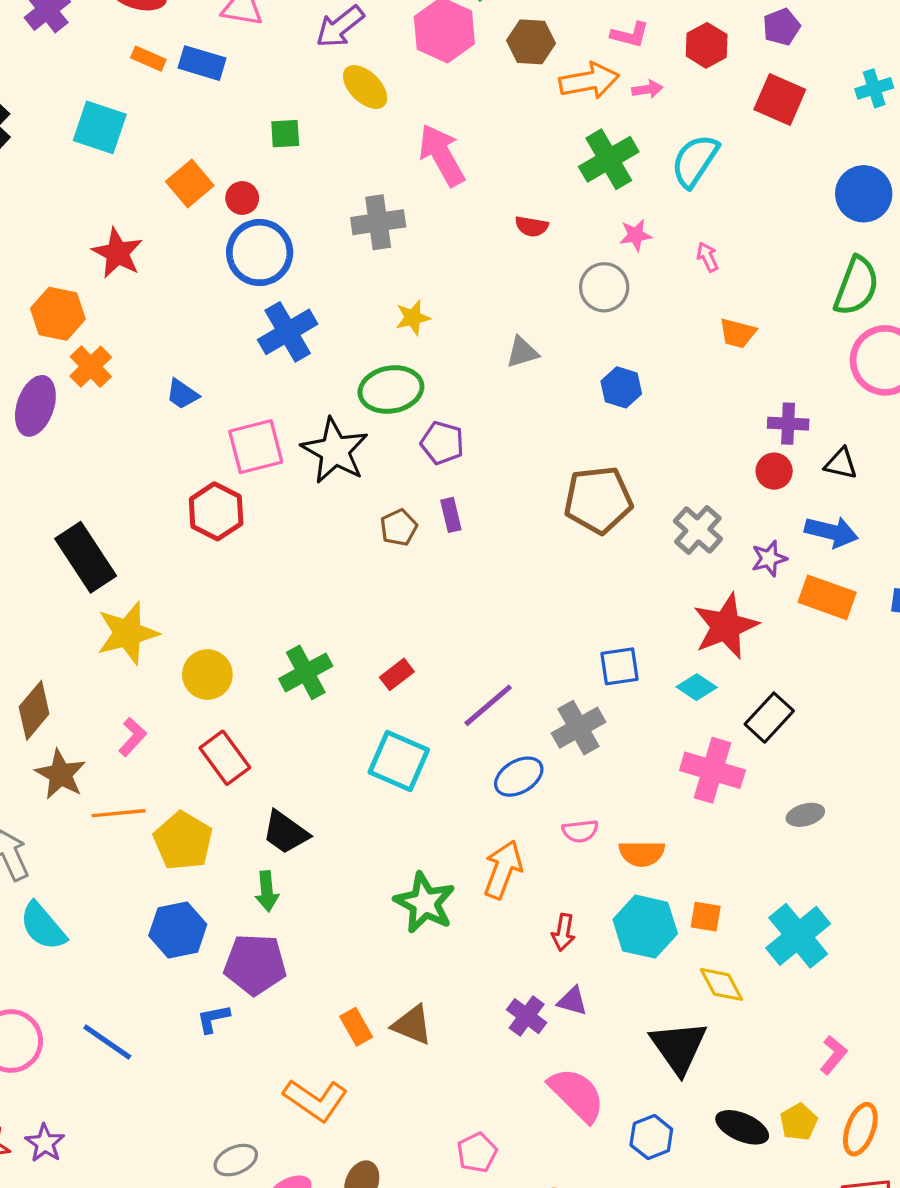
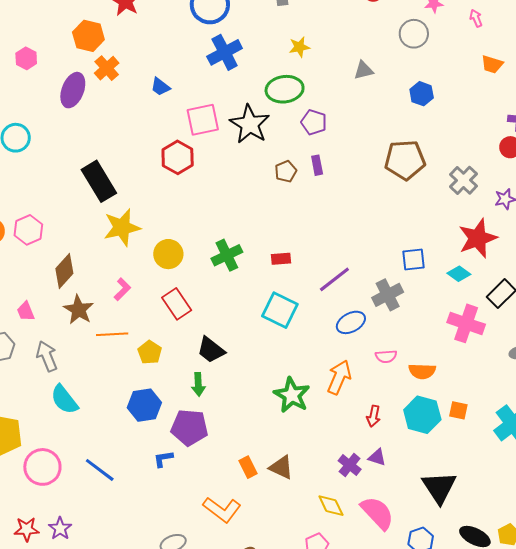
red rectangle: (397, 674) -> (281, 259), turned 30
yellow pentagon: (183, 841) -> (150, 352), size x0.7
yellow diamond: (721, 984) -> (331, 506), moved

